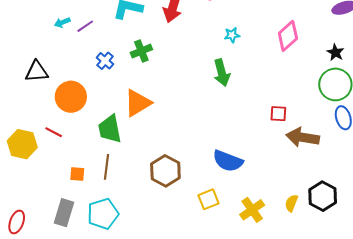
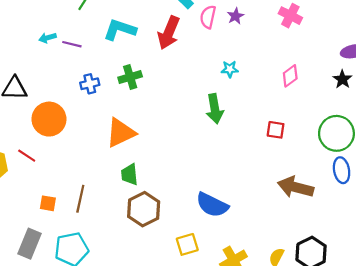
purple line: (85, 26) -> (72, 44), turned 42
pink diamond: (288, 36) -> (290, 76), size x0.7
black star: (335, 52) -> (342, 79), moved
blue cross: (105, 61) -> (90, 84), turned 30
red square: (278, 114) -> (276, 130), moved
green trapezoid: (110, 129) -> (129, 174), moved, size x0.7

